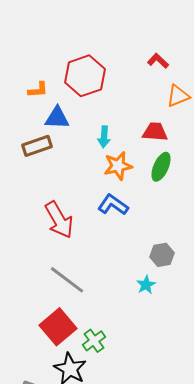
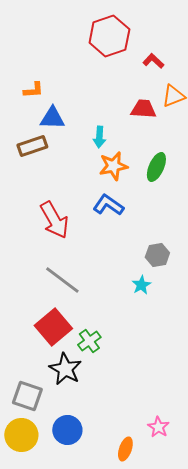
red hexagon: (85, 76) -> (109, 36), moved
red trapezoid: (155, 132) -> (143, 109), moved

